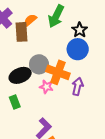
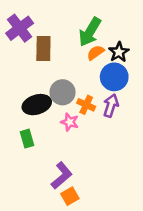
orange semicircle: (30, 20) -> (95, 53), moved
orange cross: (58, 72) -> (86, 105), size x0.6
purple arrow: (78, 86) -> (111, 106), moved

